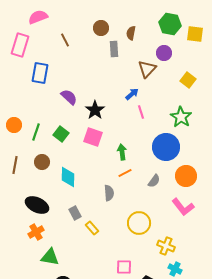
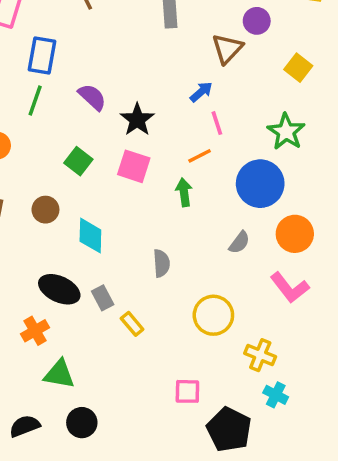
green line: (36, 132) -> (35, 101), moved
orange line: (125, 173) -> (200, 156), moved
black ellipse: (37, 205) -> (59, 289), moved

